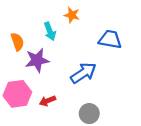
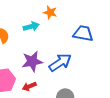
cyan arrow: (50, 31) -> (31, 26), turned -84
purple star: (37, 60) -> (32, 61), moved

